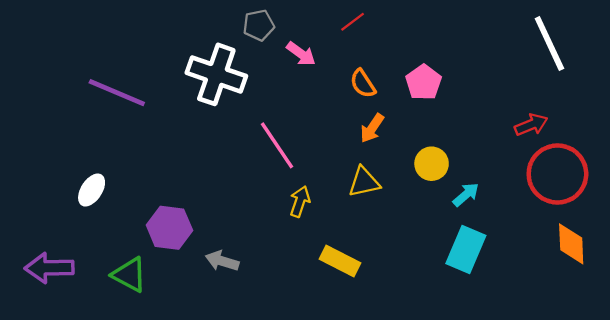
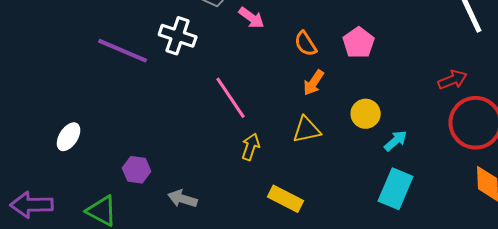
white cross: (216, 74) -> (178, 36), size x0.7
purple line: (117, 93) -> (123, 51), moved
purple hexagon: (169, 228) -> (137, 170), size x0.7

